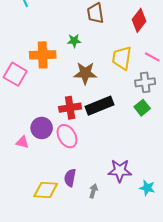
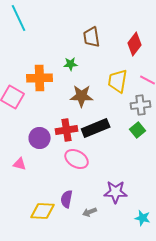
purple circle: (42, 128) -> (40, 138), moved
pink ellipse: (67, 136) -> (77, 159), moved, turned -30
cyan star: (147, 188) -> (143, 218), moved
gray arrow: (93, 191) -> (90, 212), turned -128

